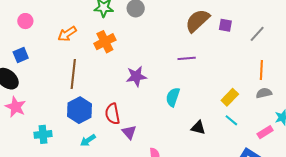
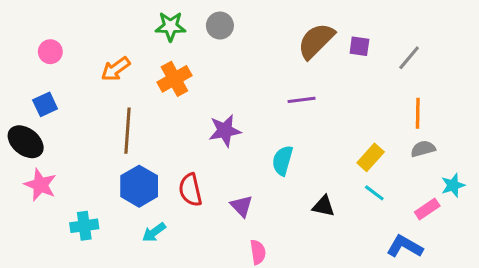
purple triangle: (129, 132) -> (242, 206), moved

